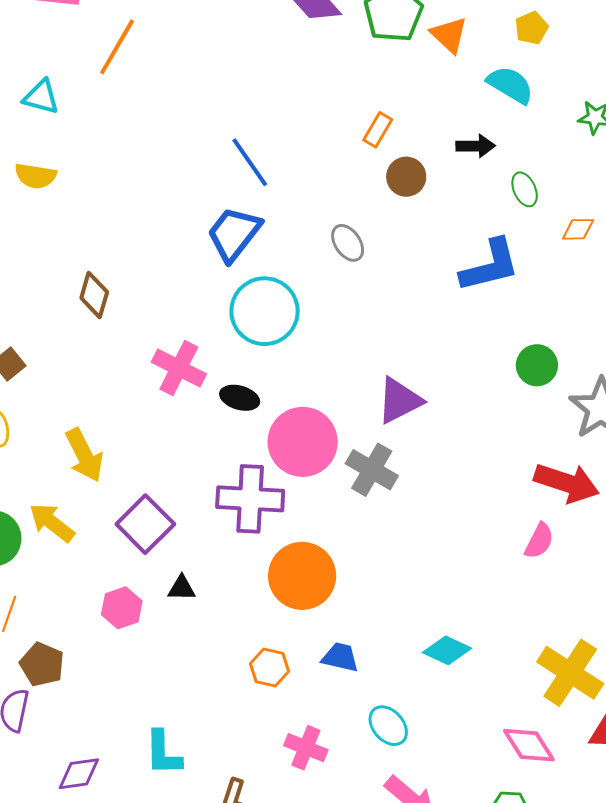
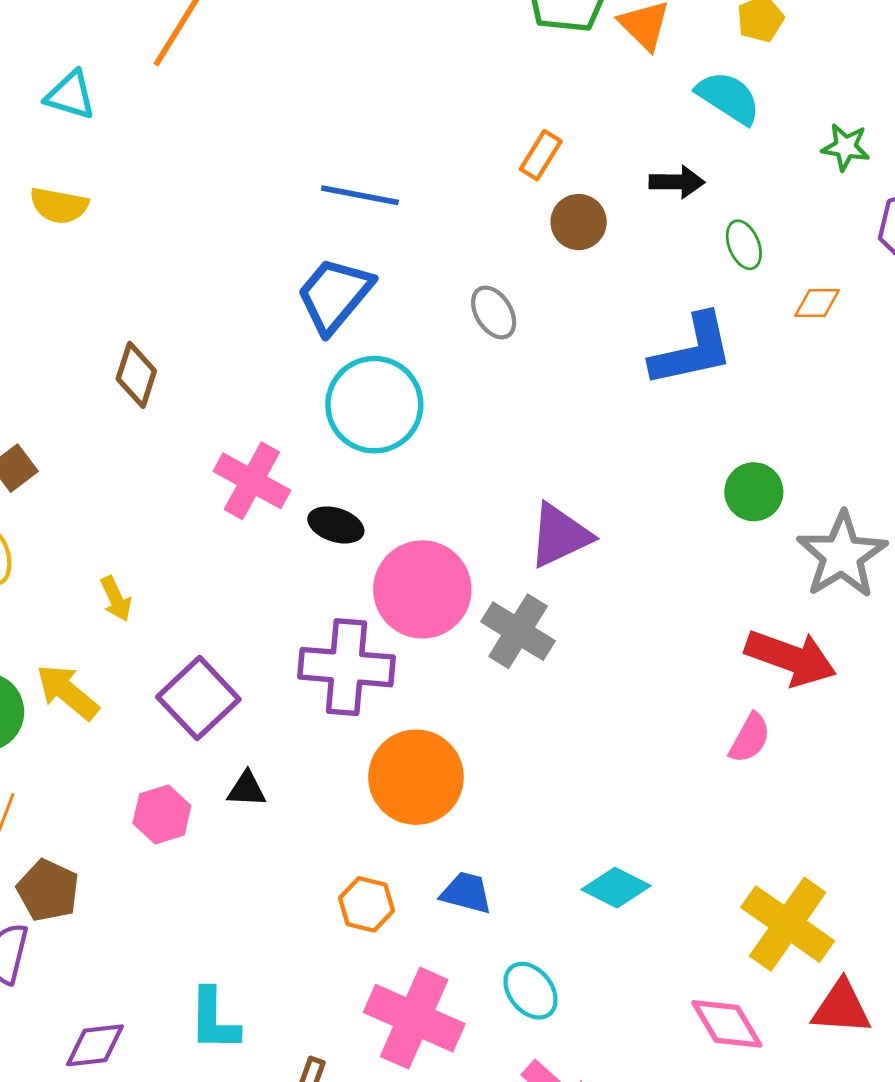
blue line: (250, 162) -> (360, 195), turned -46
yellow arrow: (84, 455) -> (116, 599), size x0.6
pink cross: (306, 748) -> (414, 1018), size x1.6

